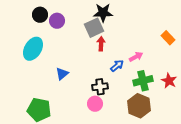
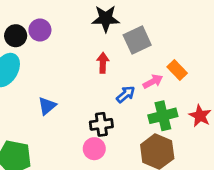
black circle: (40, 15) -> (16, 36), moved
gray square: (94, 28) -> (137, 40), moved
orange rectangle: (168, 38) -> (177, 70), moved

